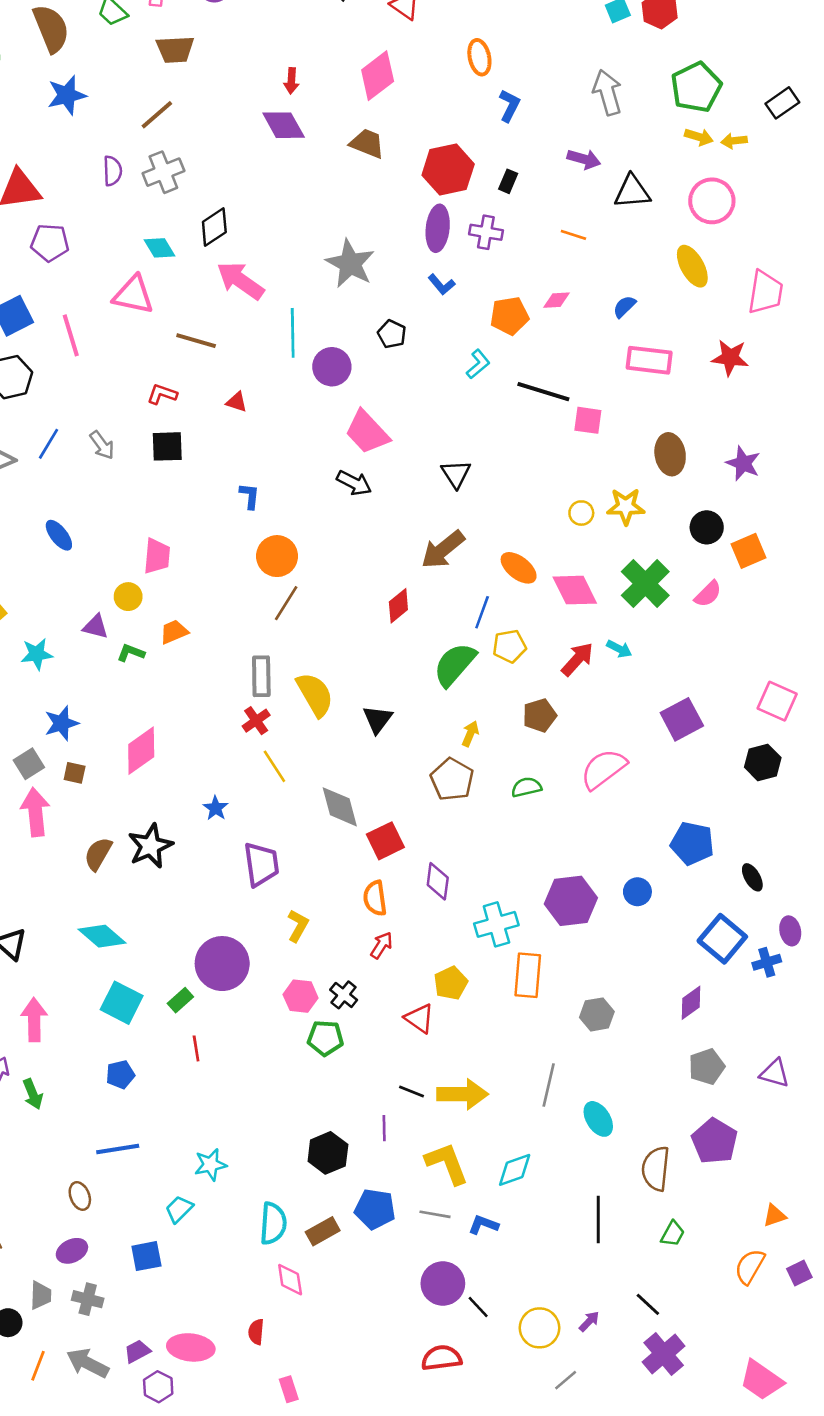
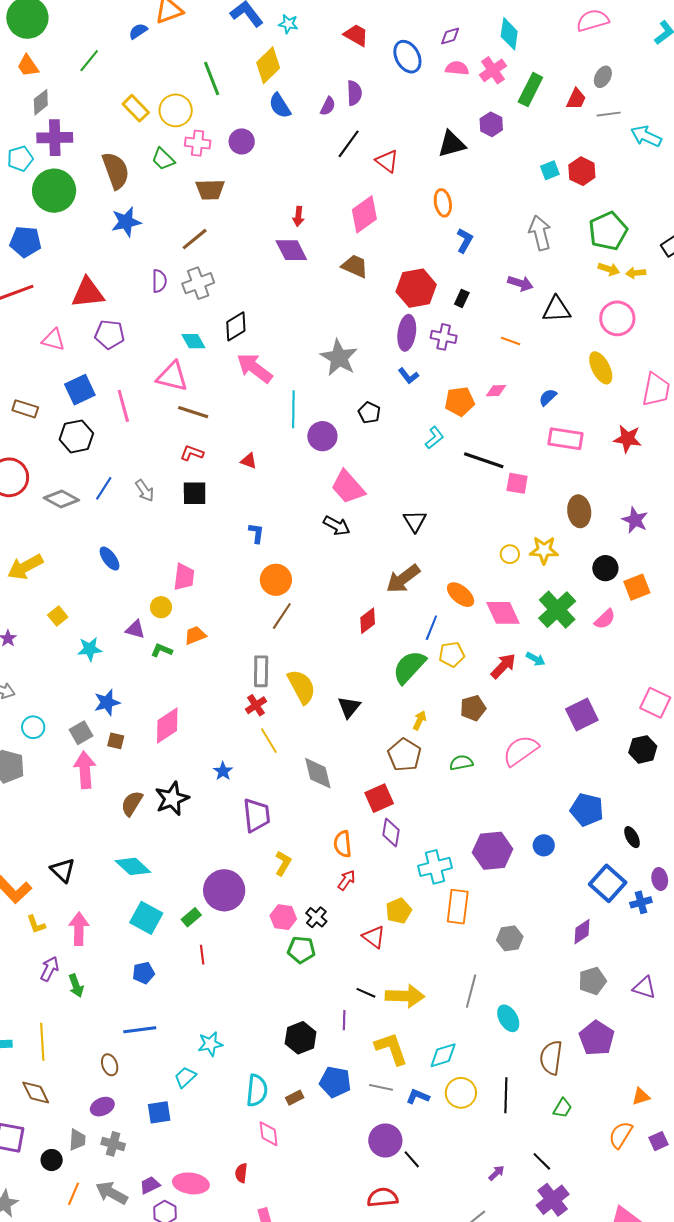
brown line: (196, 341) -> (193, 412), moved
red square: (385, 841) -> (379, 798), moved
brown rectangle: (323, 1231) -> (295, 1098), size x0.7
yellow circle: (539, 1328) -> (461, 1093), moved

